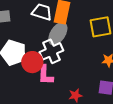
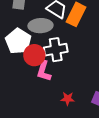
gray ellipse: (58, 34) -> (40, 26), moved, turned 40

